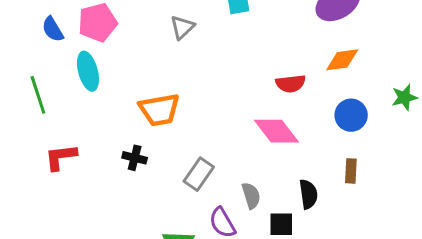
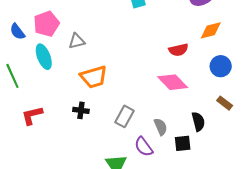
gray triangle: (182, 27) -> (77, 41), moved, turned 36
brown rectangle: (351, 171) -> (225, 103), turned -49

